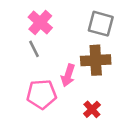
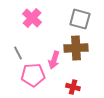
gray line: (34, 49) -> (18, 53), moved
red cross: (92, 109) -> (73, 87), turned -32

